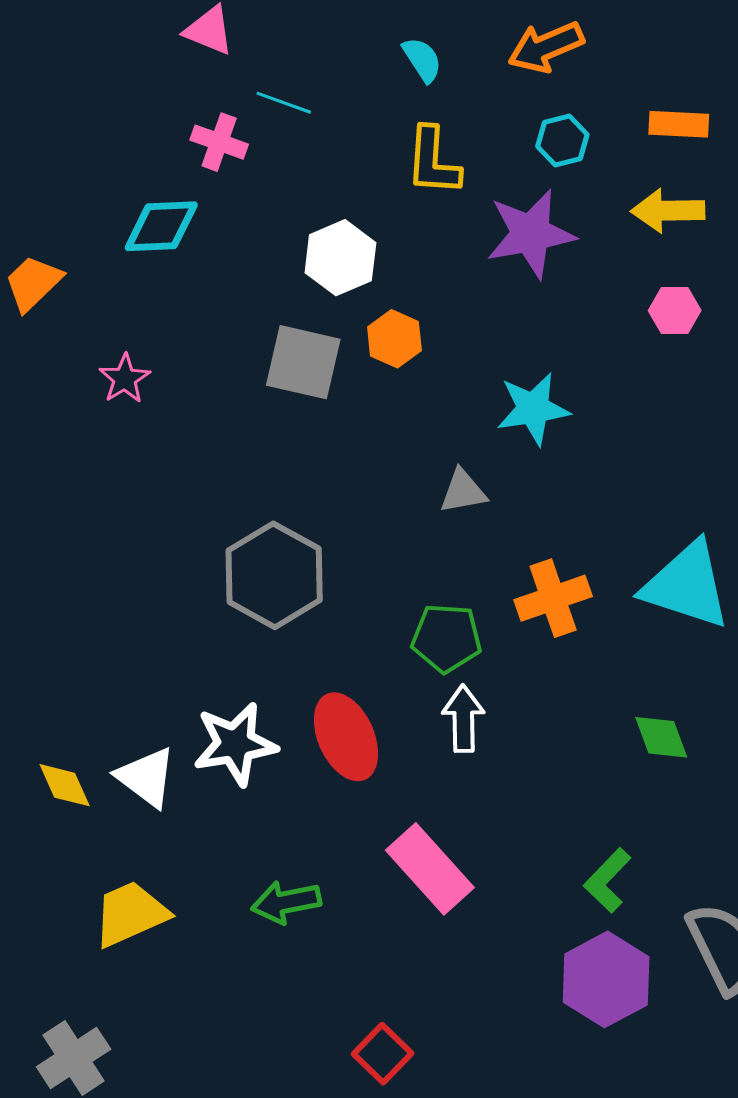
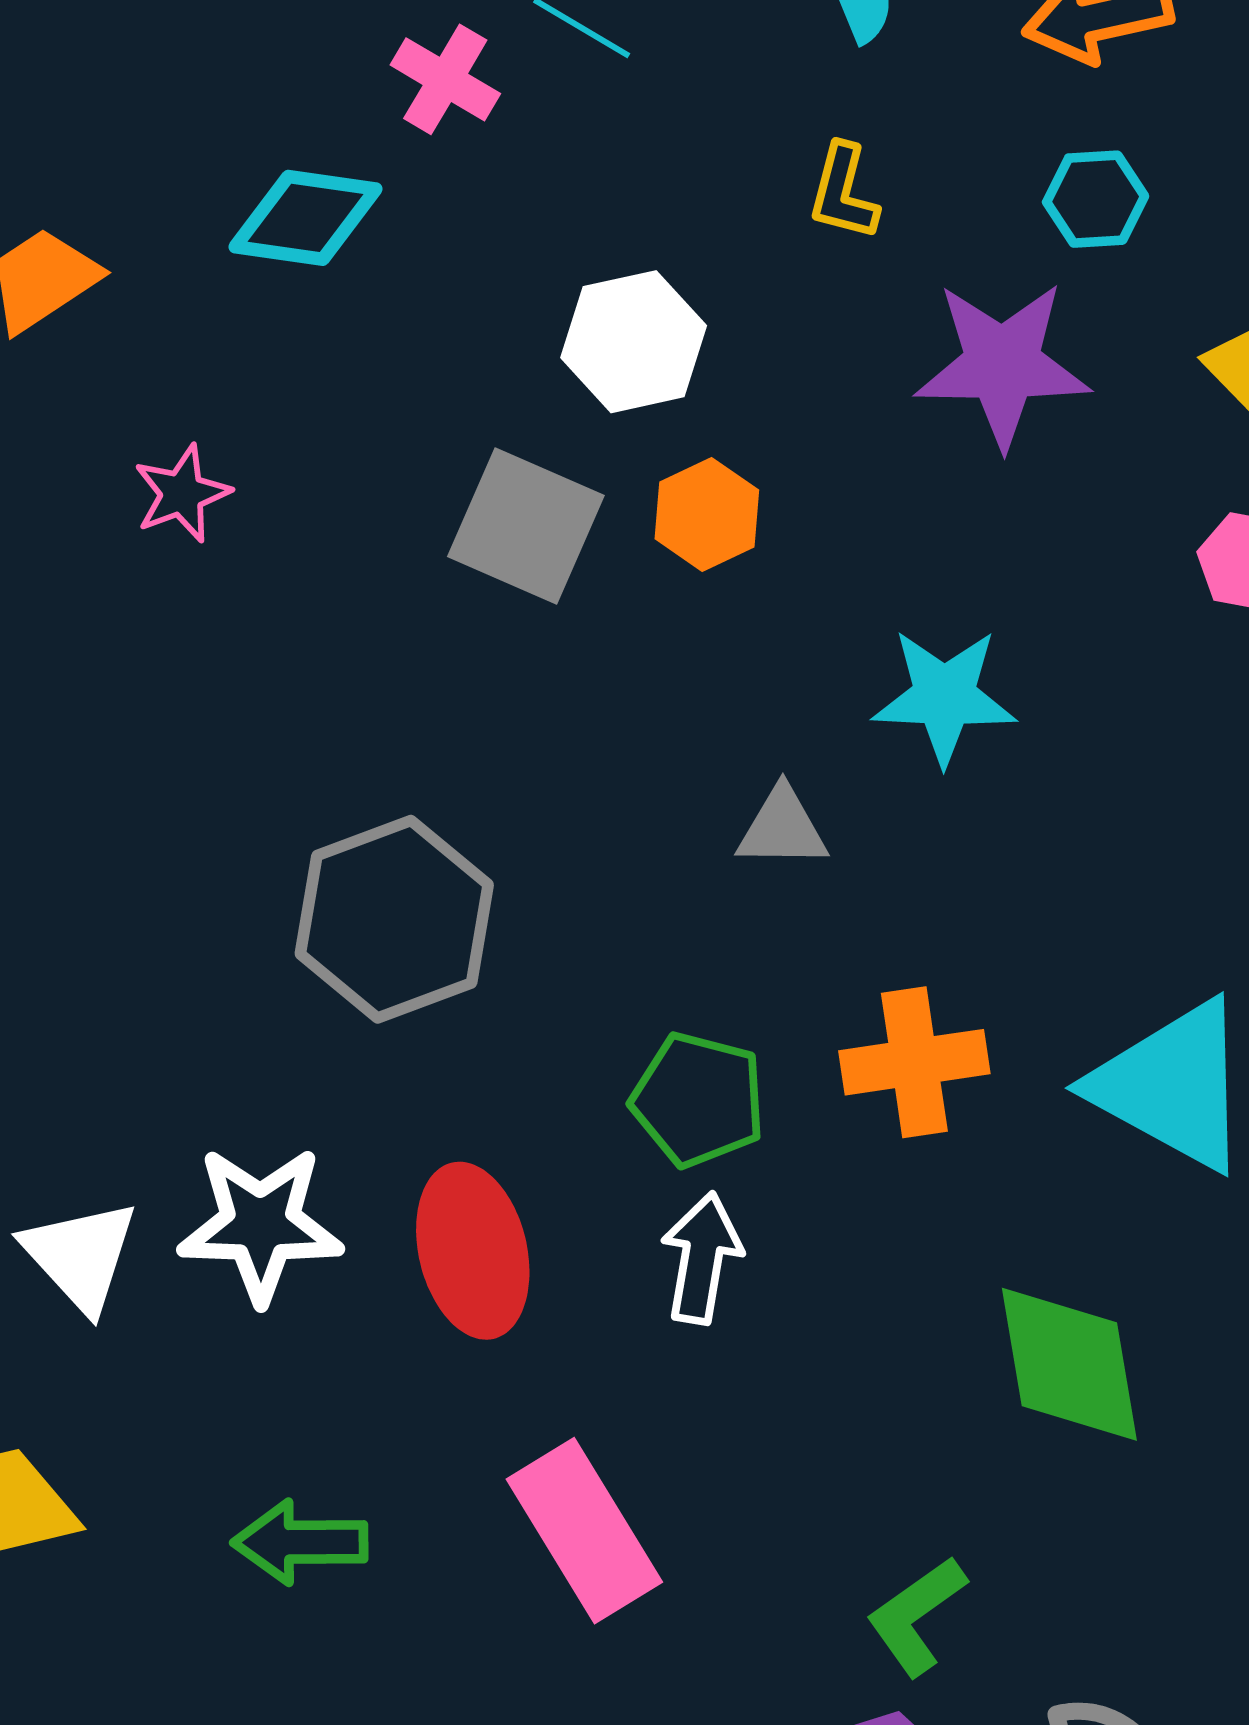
yellow L-shape: (433, 161) -> (843, 192), size x0.7
green diamond: (661, 737) -> (1069, 1364), size x1.6

